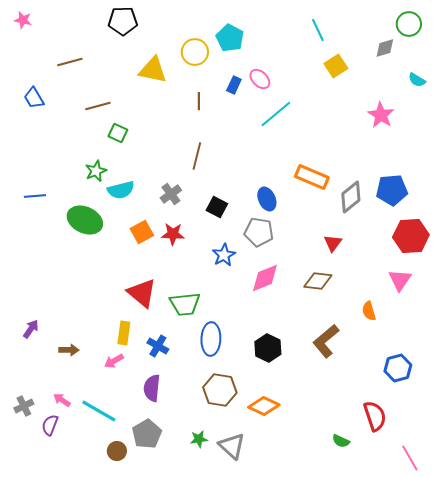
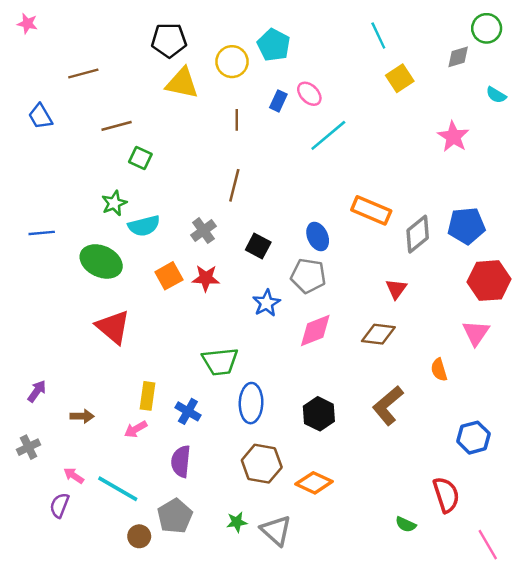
black pentagon: (123, 21) -> (169, 40), moved
red triangle: (142, 293) -> (113, 327), moved
gray cross: (24, 406) -> (29, 447), moved

